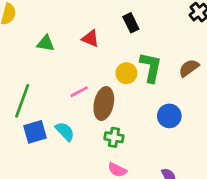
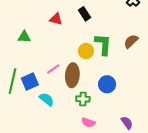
red triangle: (90, 38) -> (56, 19), moved
blue circle: (169, 116) -> (107, 84), moved
blue square: (35, 132) -> (30, 82), moved

